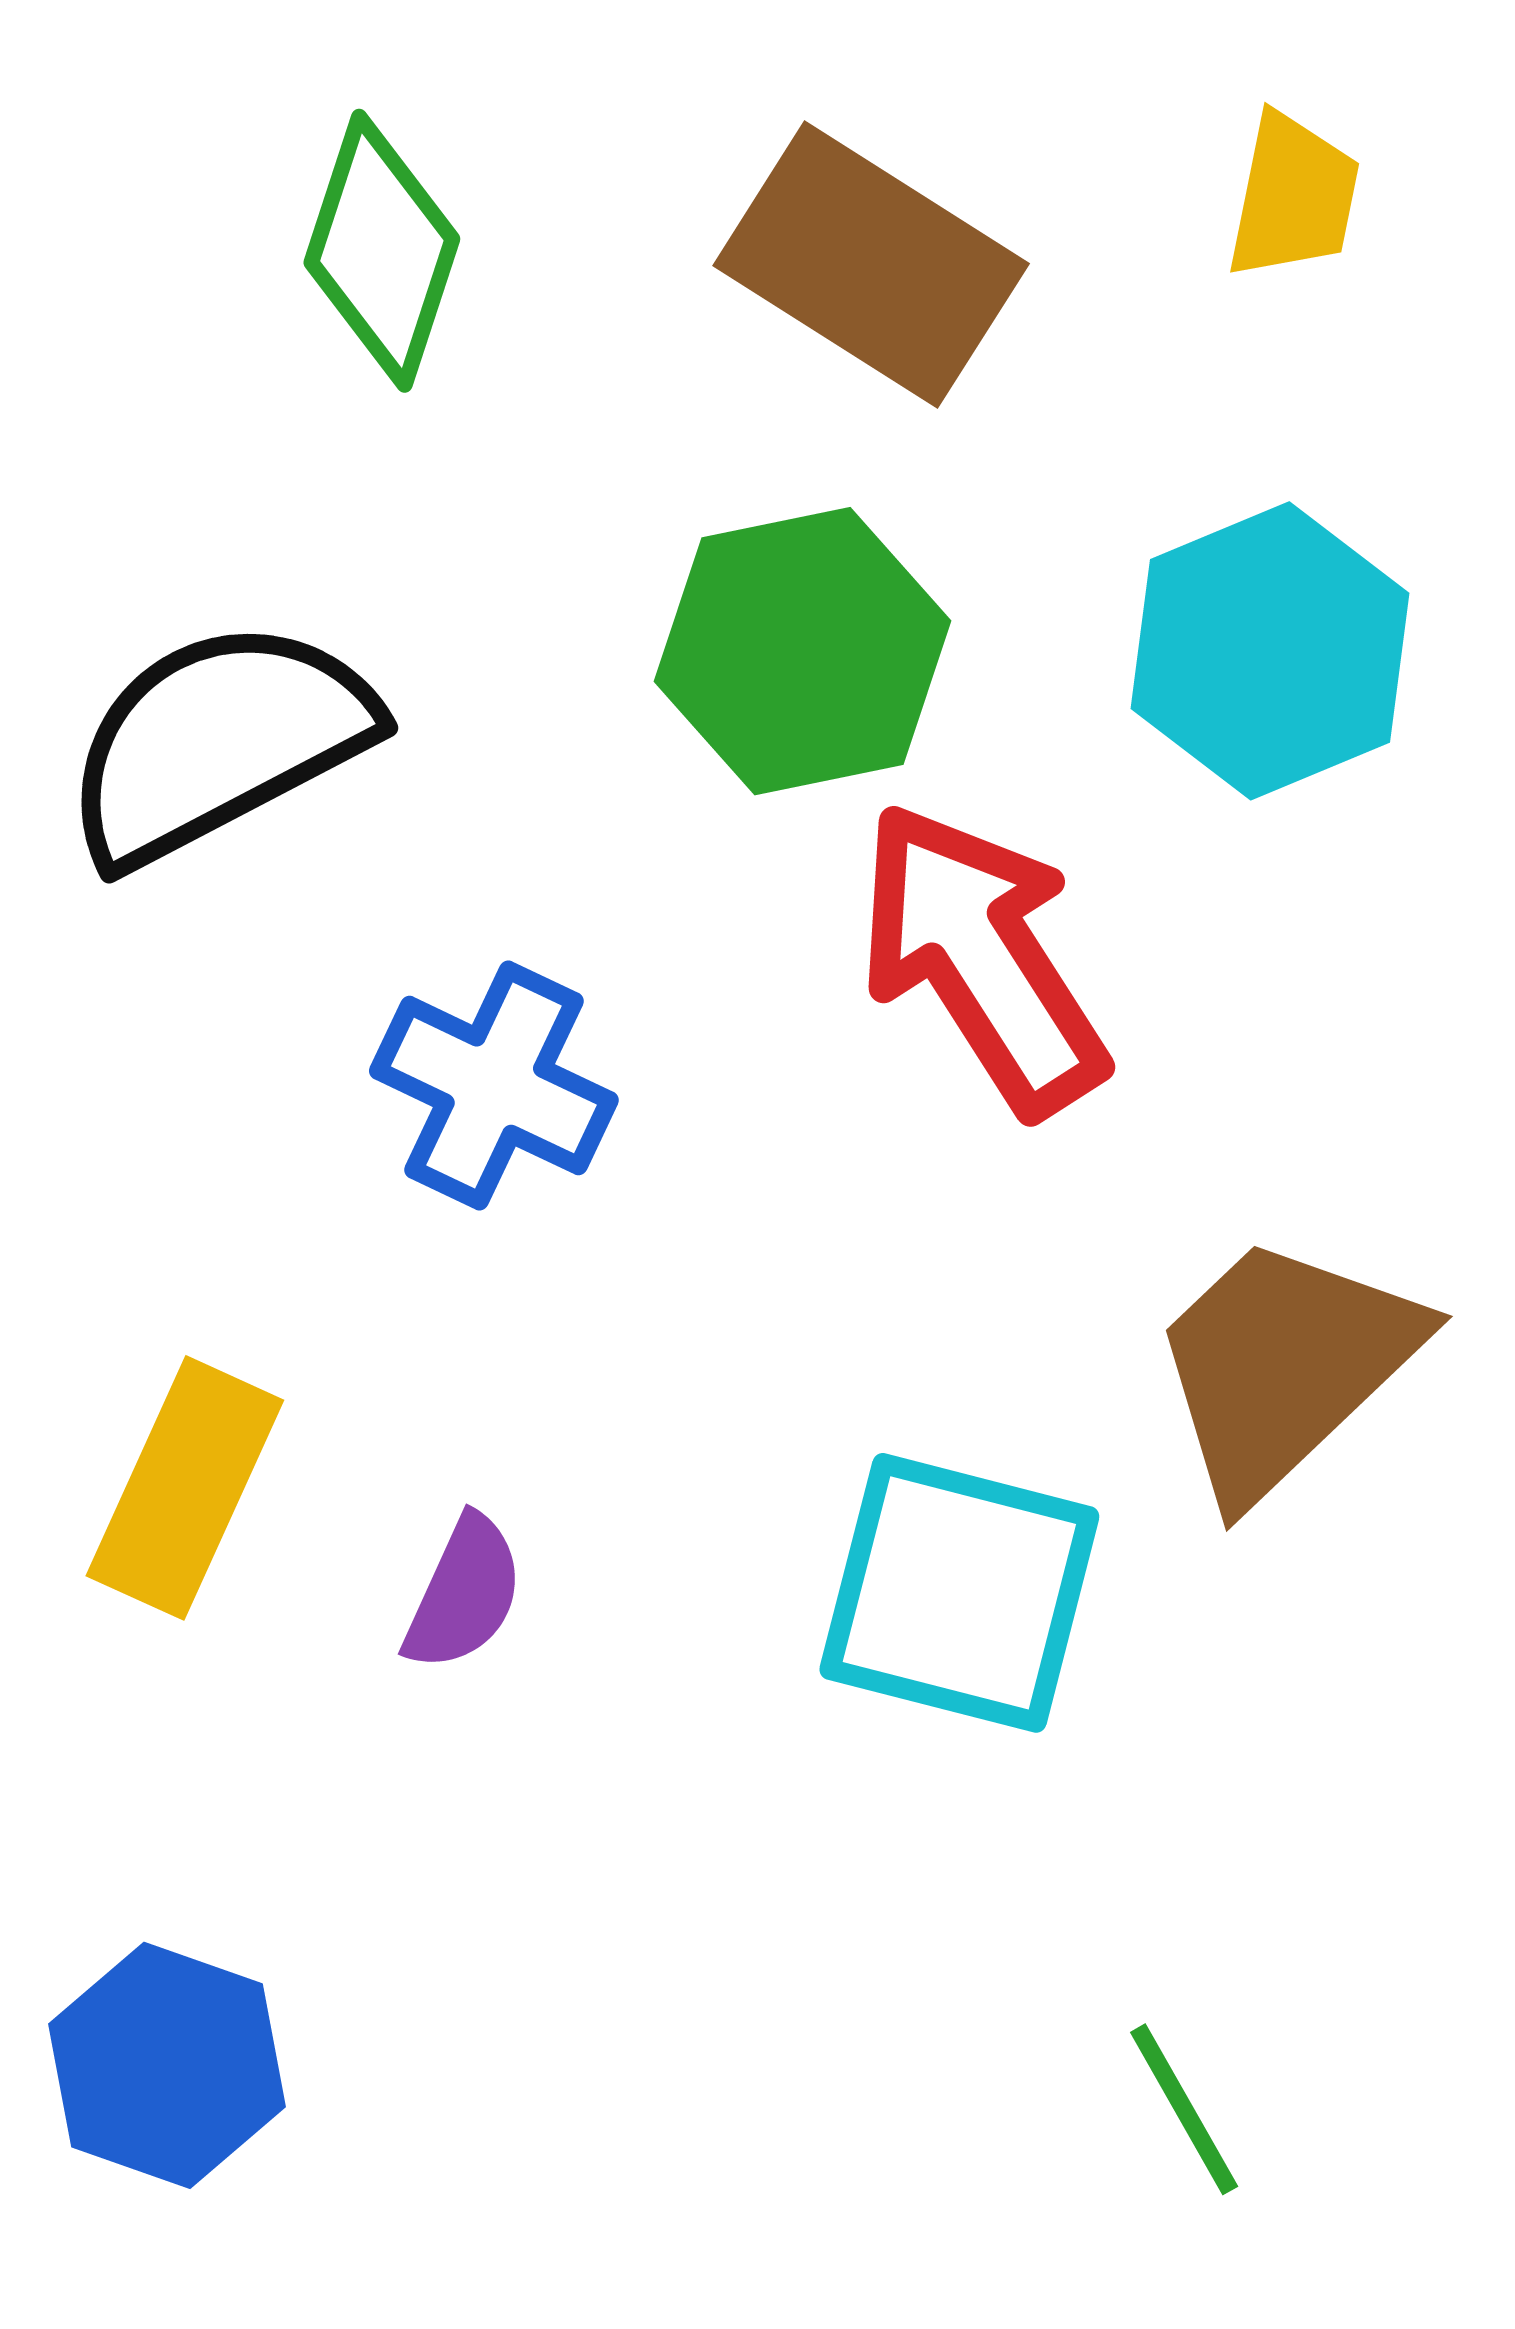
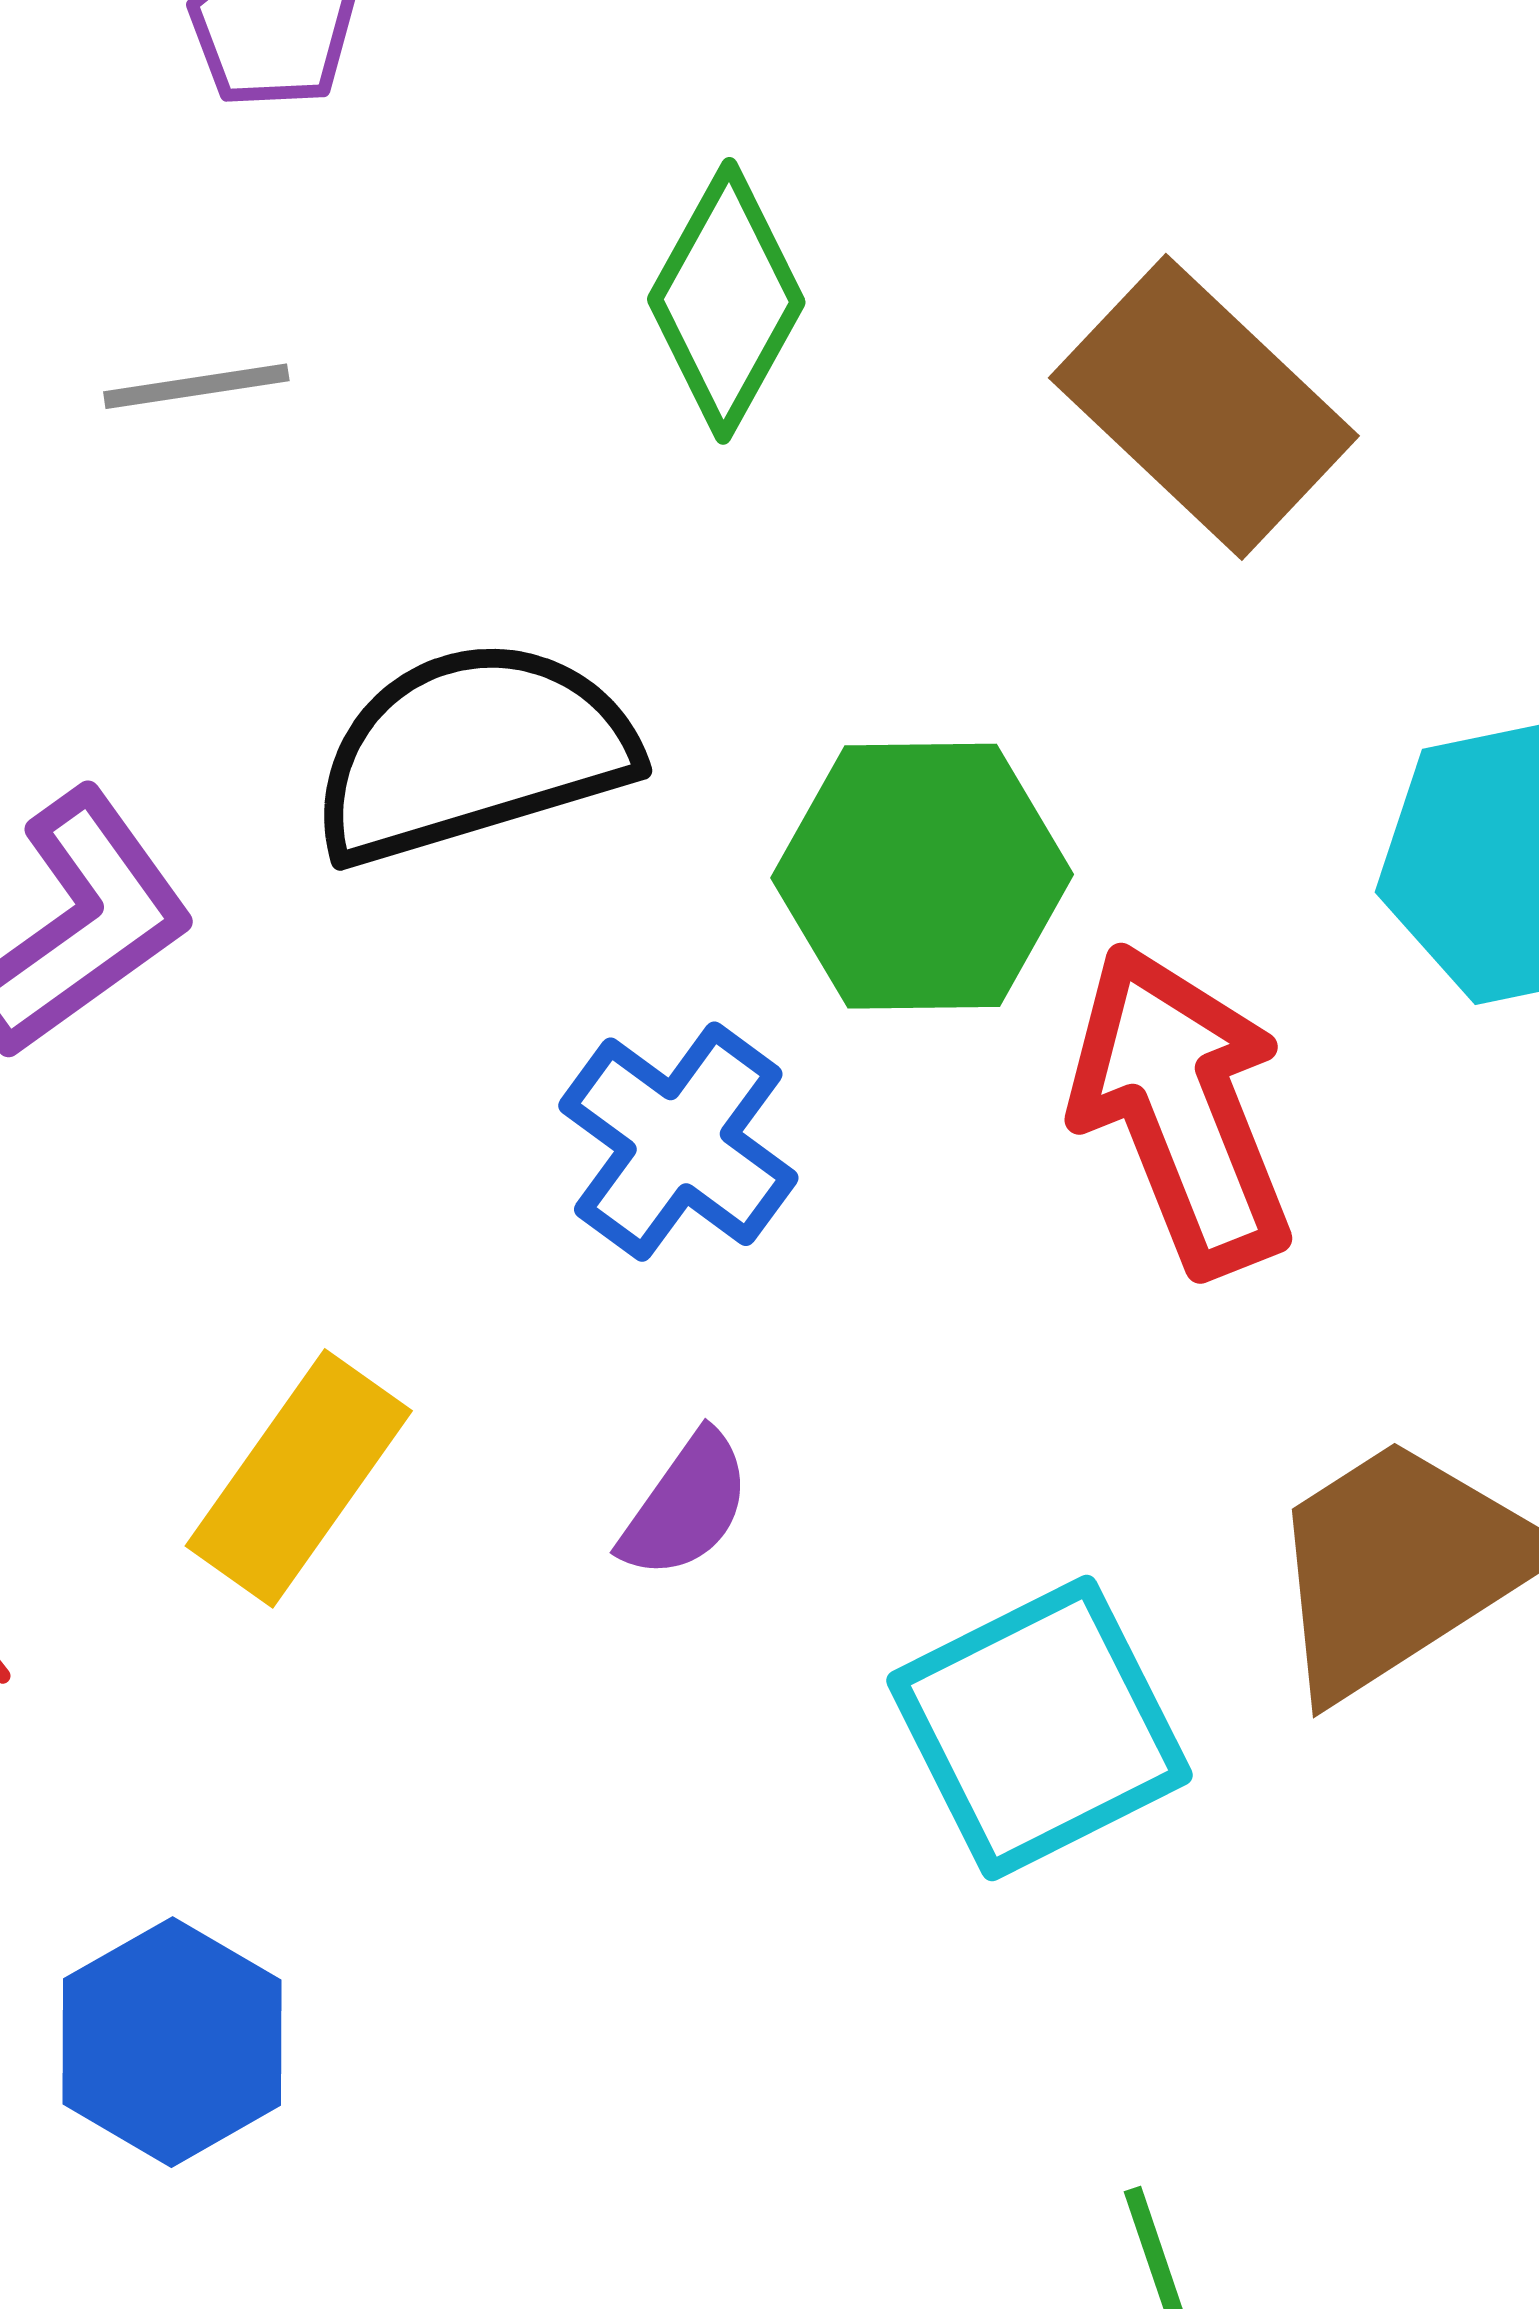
green hexagon: (803, 651) -> (922, 876), moved
purple semicircle: (464, 1593) -> (686, 1506), moved
cyan square: (959, 1593) -> (1039, 1728), turned 38

